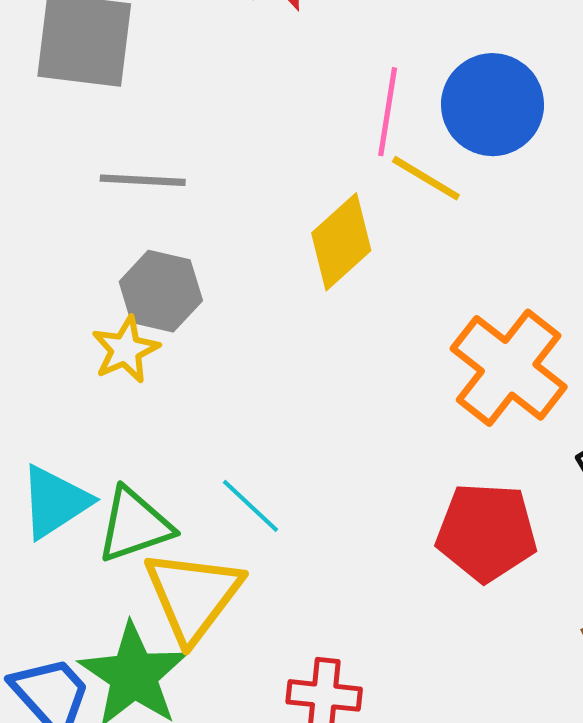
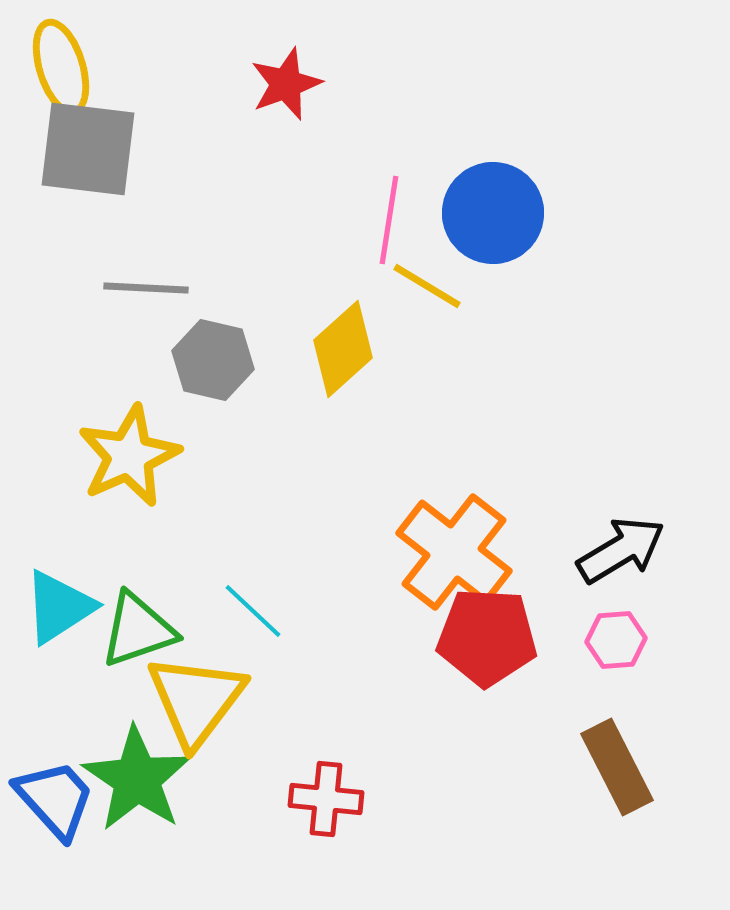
gray hexagon: (161, 291) -> (213, 360), moved
yellow star: (126, 350) -> (129, 456), size x1.5
orange cross: (509, 368) -> (454, 552), moved

